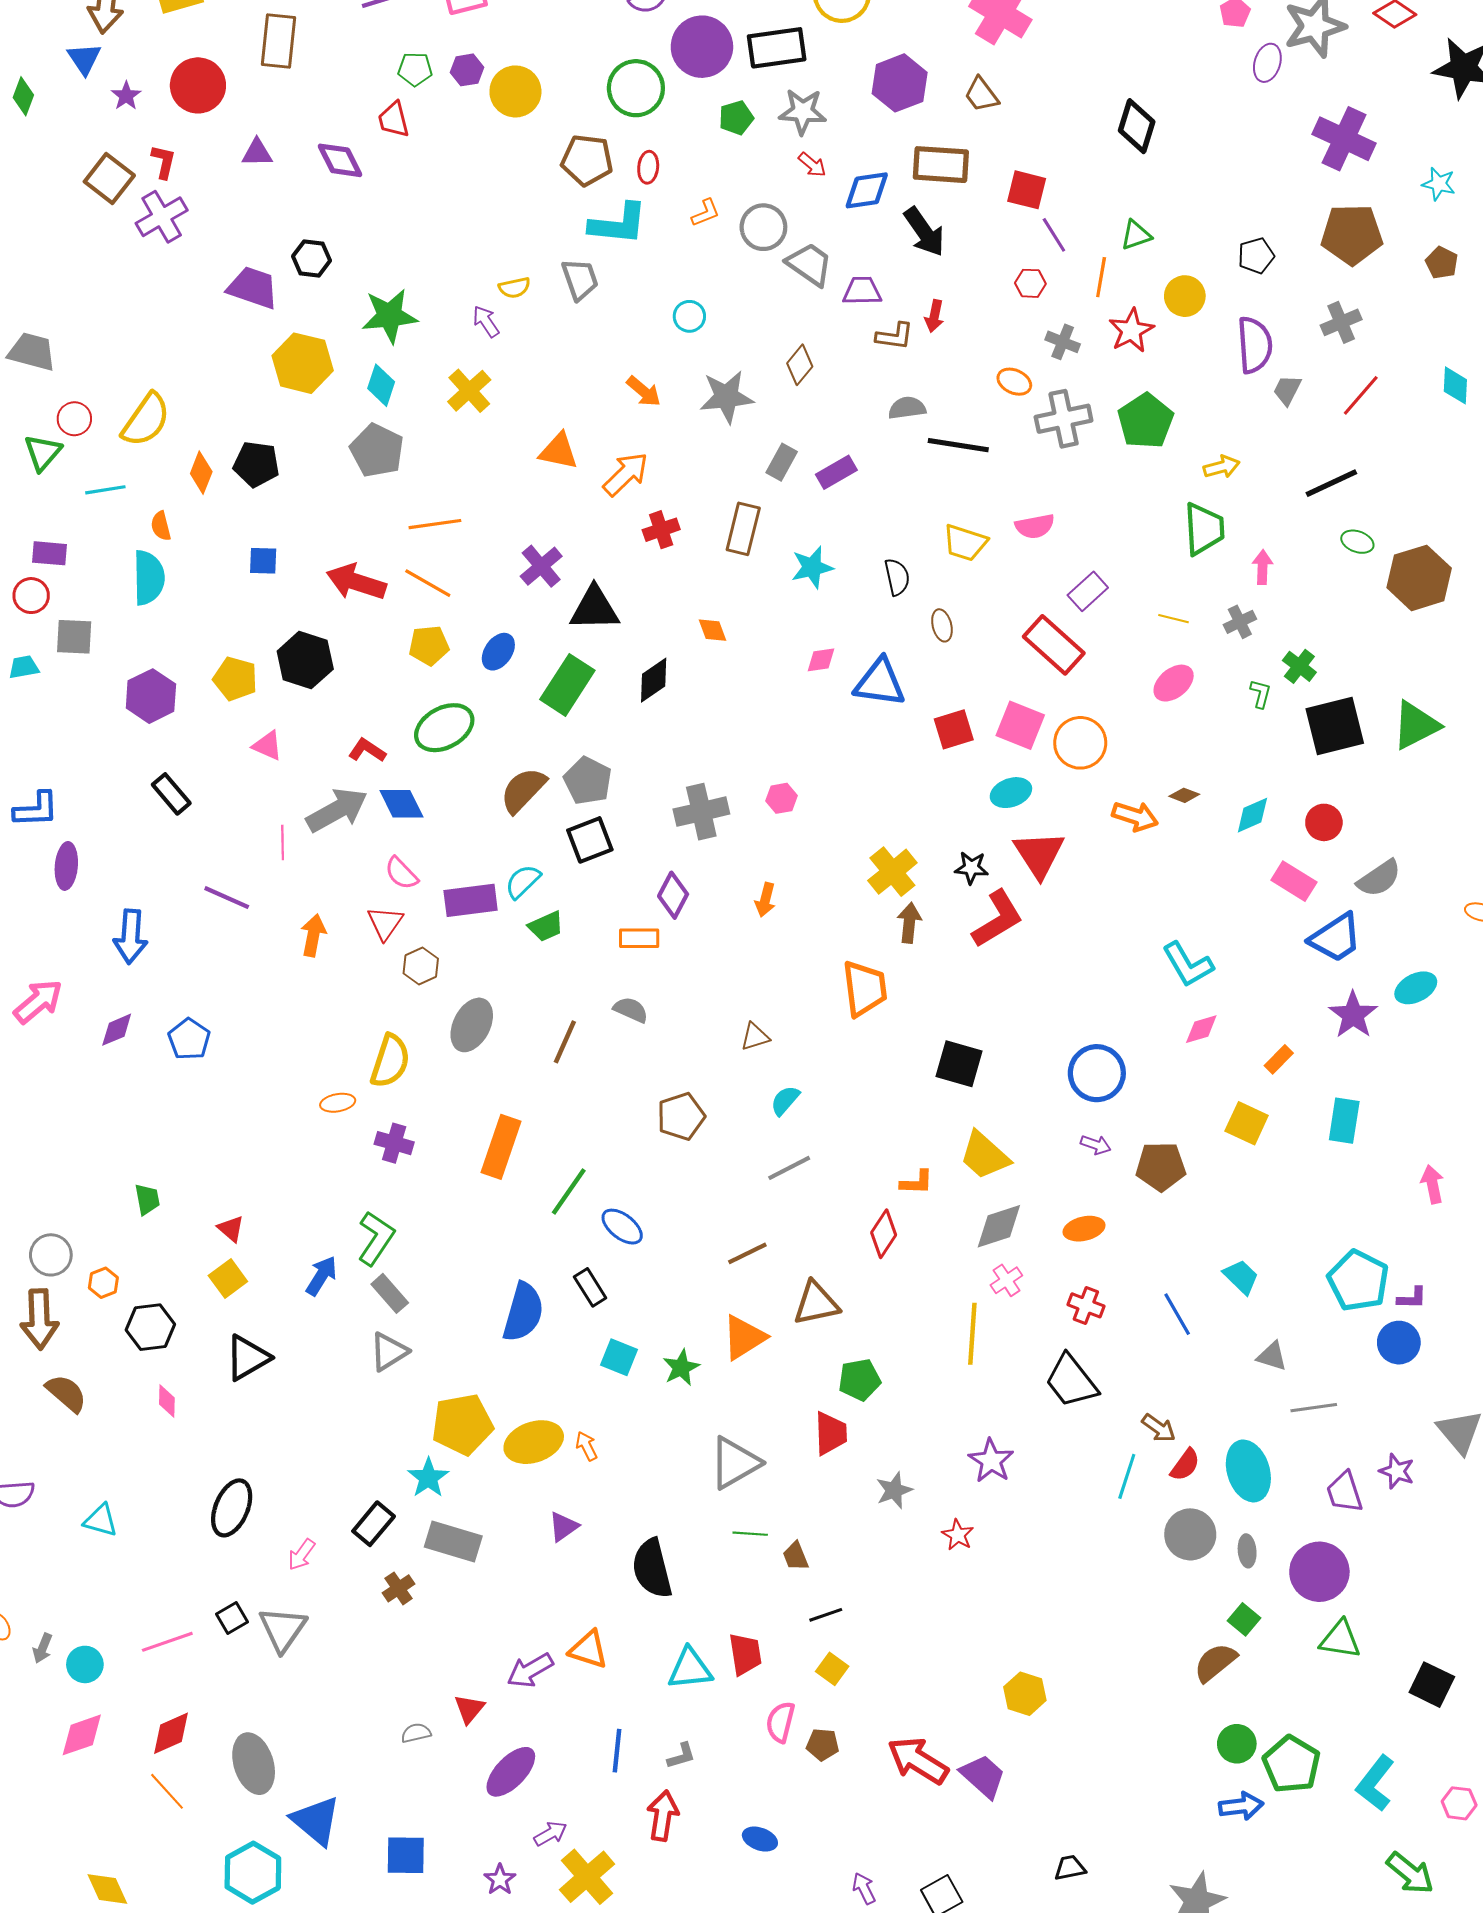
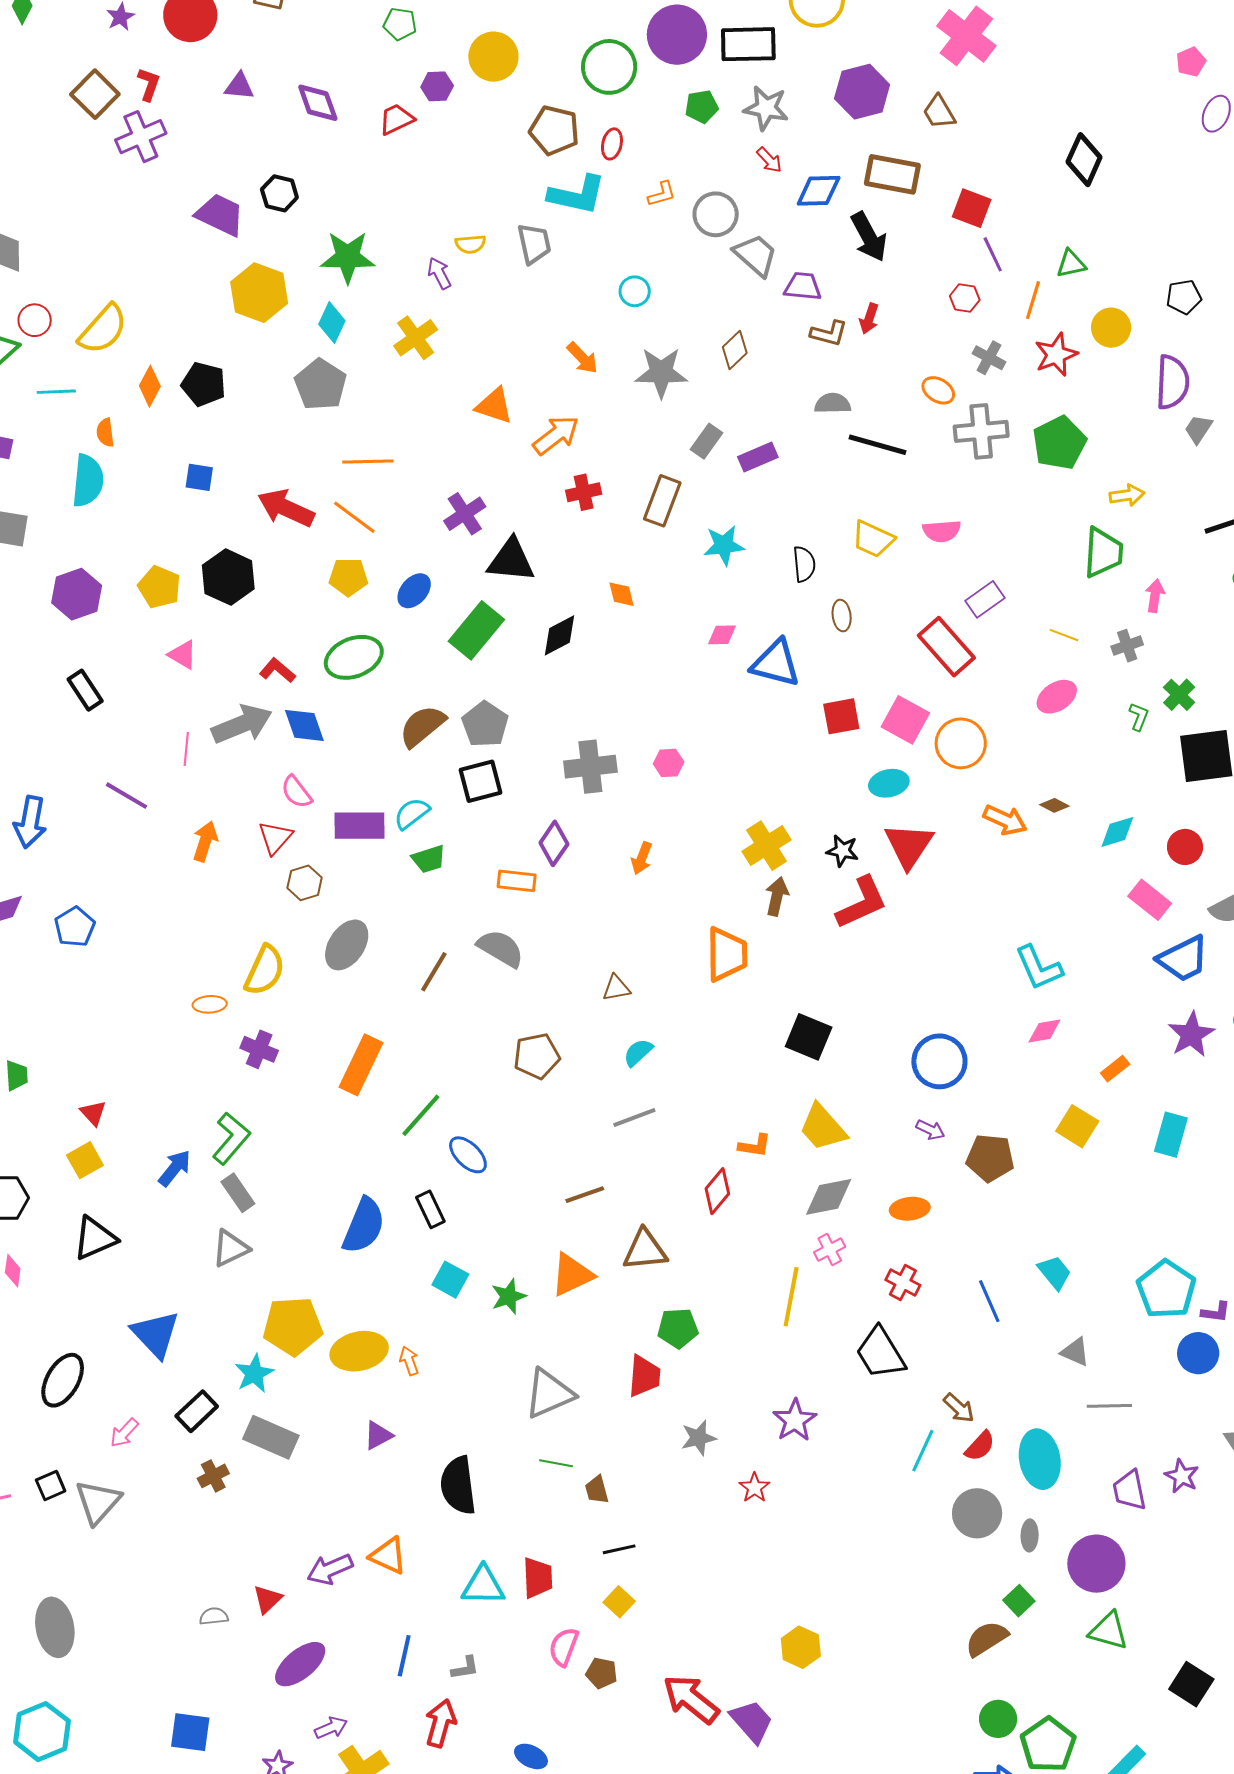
purple hexagon: (467, 70) -> (437, 86), moved
red trapezoid: (394, 120) -> (396, 119), moved, turned 72
gray semicircle: (631, 1010) -> (501, 948), size x1.4
blue triangle: (316, 1821) -> (156, 1334), moved

